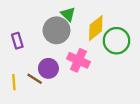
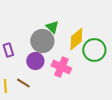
purple circle: (48, 68) -> (35, 61), moved

